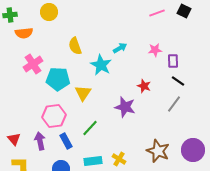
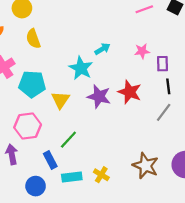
yellow semicircle: (75, 46) -> (33, 39), moved
black line: (178, 81) -> (168, 86), turned 48
red star: (144, 86) -> (130, 92), size x1.5
purple star: (125, 107) -> (99, 97), moved
blue rectangle: (66, 141) -> (50, 160), moved

